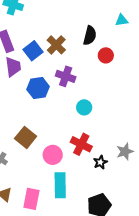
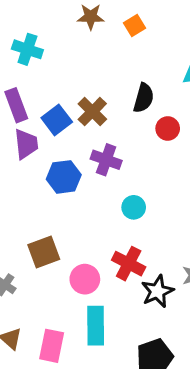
brown square: (26, 137) -> (44, 252), turned 30
black star: (100, 162) -> (157, 291), size x1.5

